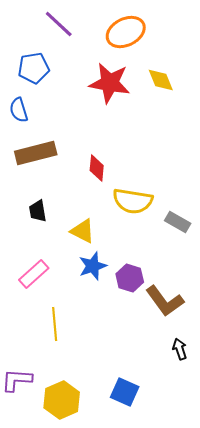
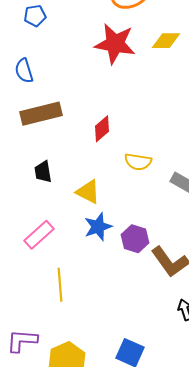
blue pentagon: (34, 68) -> (35, 16), moved, size x0.7
yellow diamond: (161, 80) -> (166, 41), turned -68
red diamond: (97, 168) -> (102, 129), turned 44
yellow semicircle: (133, 201) -> (138, 162), size x0.7

